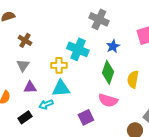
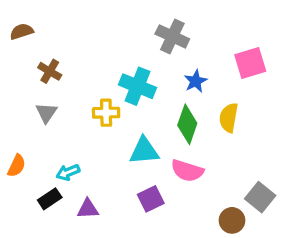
yellow semicircle: (133, 79) -> (229, 118), moved
purple triangle: (30, 87) -> (88, 209), moved
cyan triangle: (61, 88) -> (144, 151), moved
cyan arrow: (46, 104) -> (68, 172), moved

